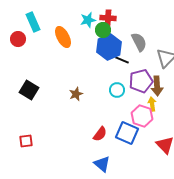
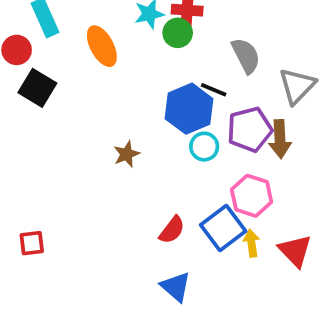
blue hexagon: (109, 47) -> (189, 109), moved
black square: (29, 90) -> (37, 88), moved
yellow arrow: (152, 104) -> (252, 243), moved
blue square: (127, 133) -> (223, 228), turned 30

